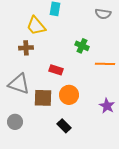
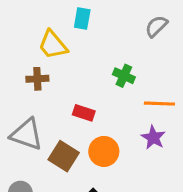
gray semicircle: (103, 14) -> (156, 26), turned 126
brown square: (43, 98) -> (64, 156), turned 30
purple star: (107, 106) -> (153, 138), moved

